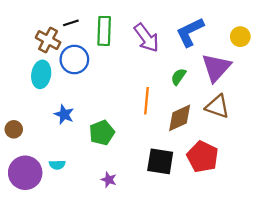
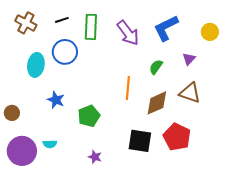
brown cross: (48, 40) -> (26, 23), moved
purple triangle: (216, 68) -> (189, 59), size x0.5

